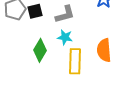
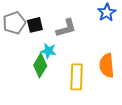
cyan star: (65, 37) -> (48, 51), moved

